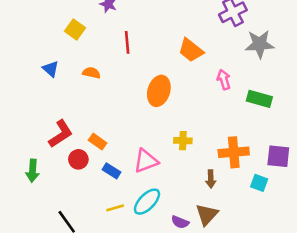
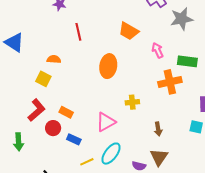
yellow square: (75, 29) -> (43, 79), moved
blue triangle: (51, 69) -> (14, 42), moved, size x1.5
orange cross: (234, 152) -> (170, 82), moved
blue rectangle: (111, 171) -> (74, 139), moved

